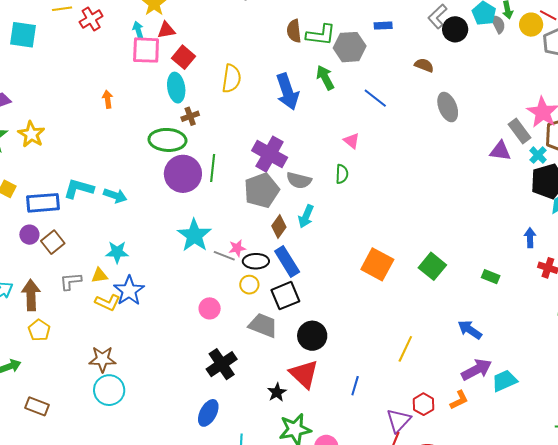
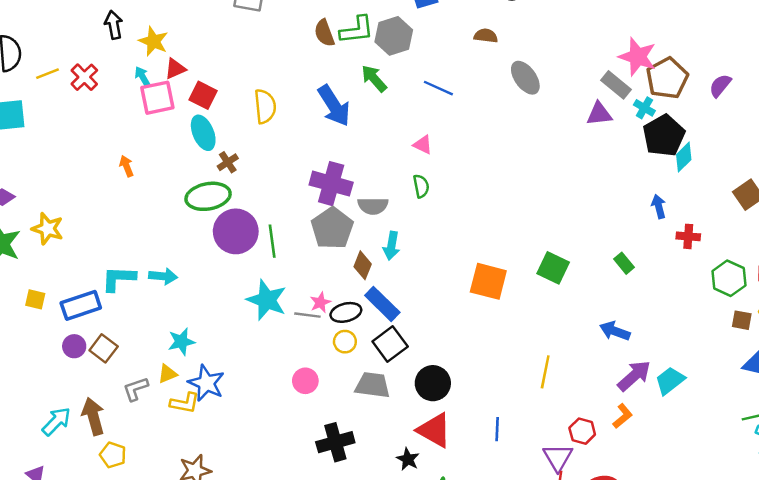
green line: (213, 168) -> (272, 241), moved
green rectangle: (491, 277) -> (624, 263), turned 42
black cross: (222, 364) -> (335, 442), turned 32

